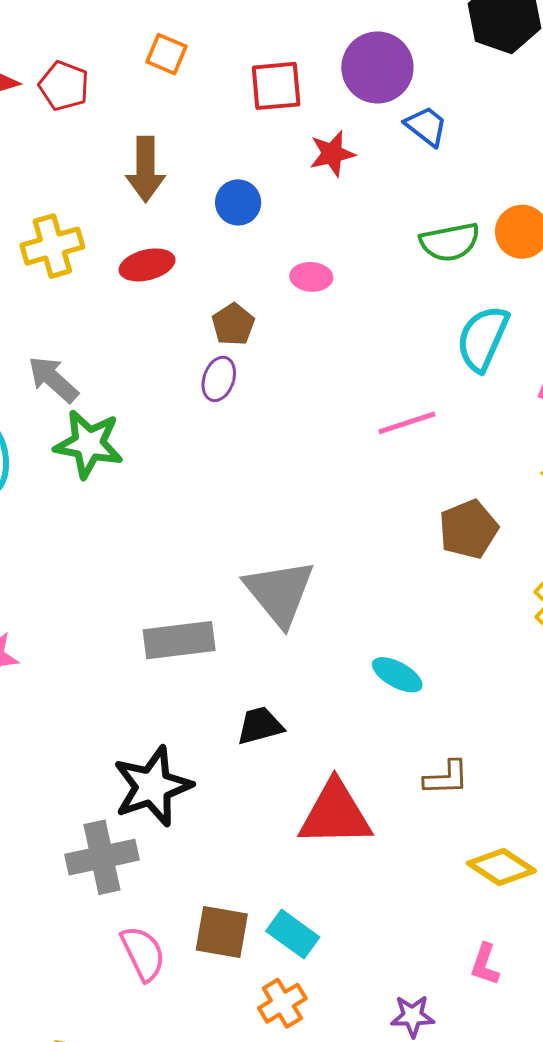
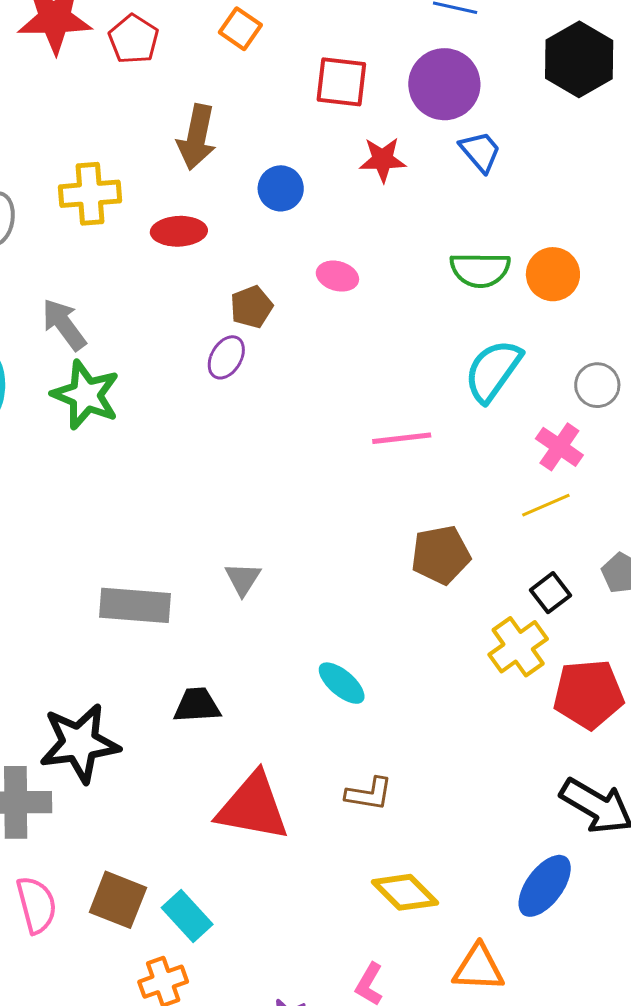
gray triangle: (279, 593) -> (243, 579), size x0.5

